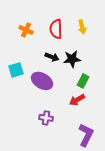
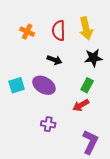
yellow arrow: (82, 27) -> (86, 28), size x1.5
black star: (72, 59) -> (93, 58), moved
cyan square: (16, 70) -> (17, 85), moved

